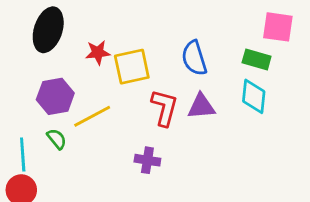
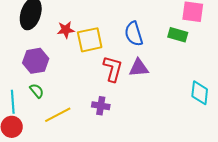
cyan diamond: (254, 96) -> (200, 93), moved
yellow line: (92, 116) -> (58, 115), moved

